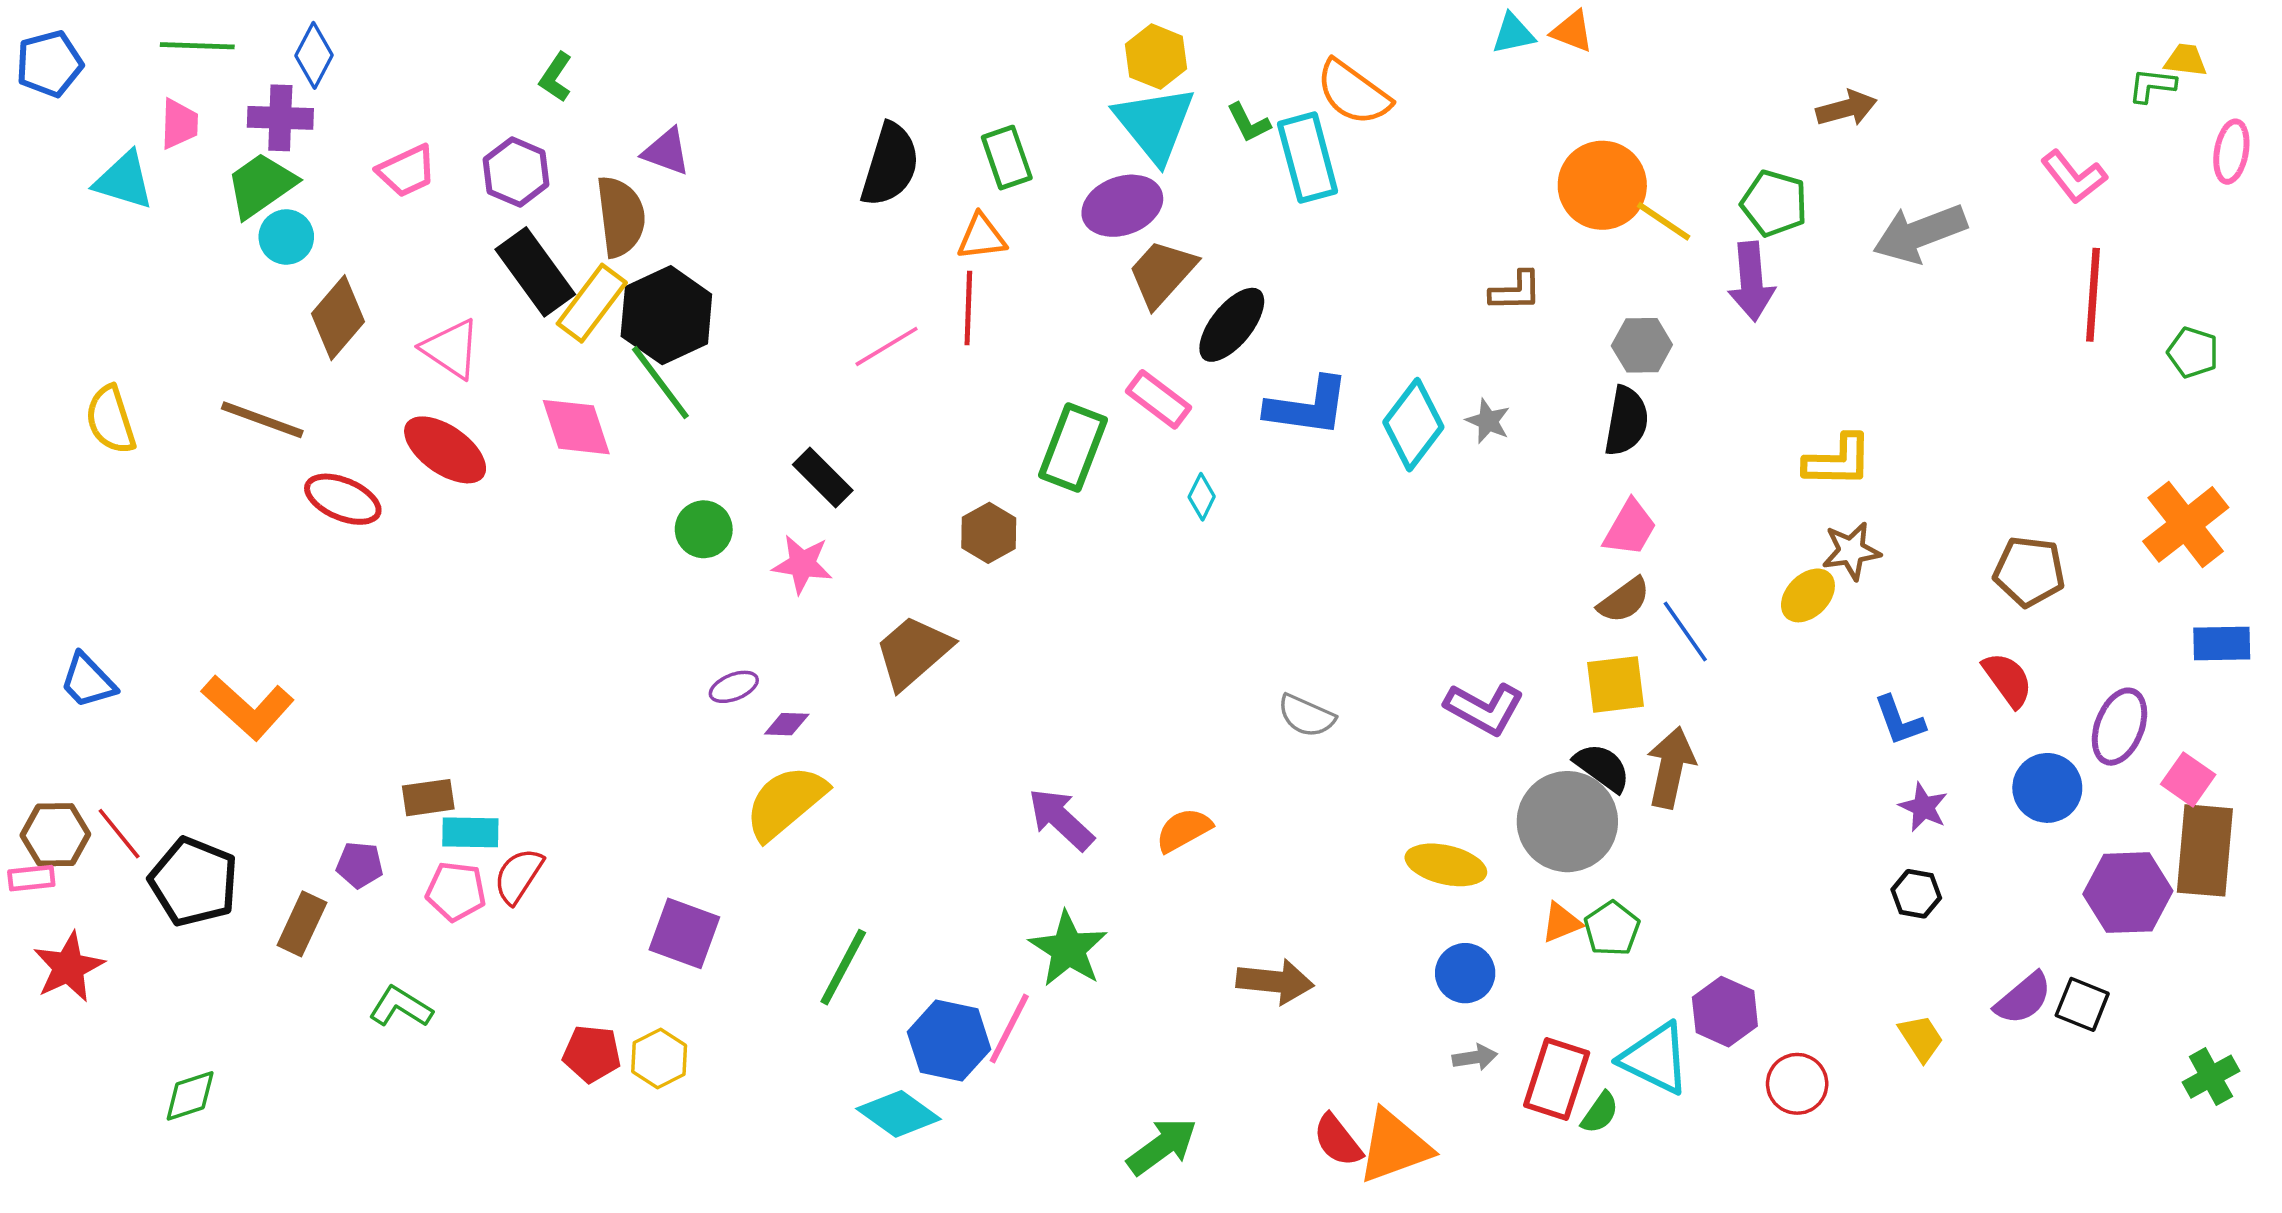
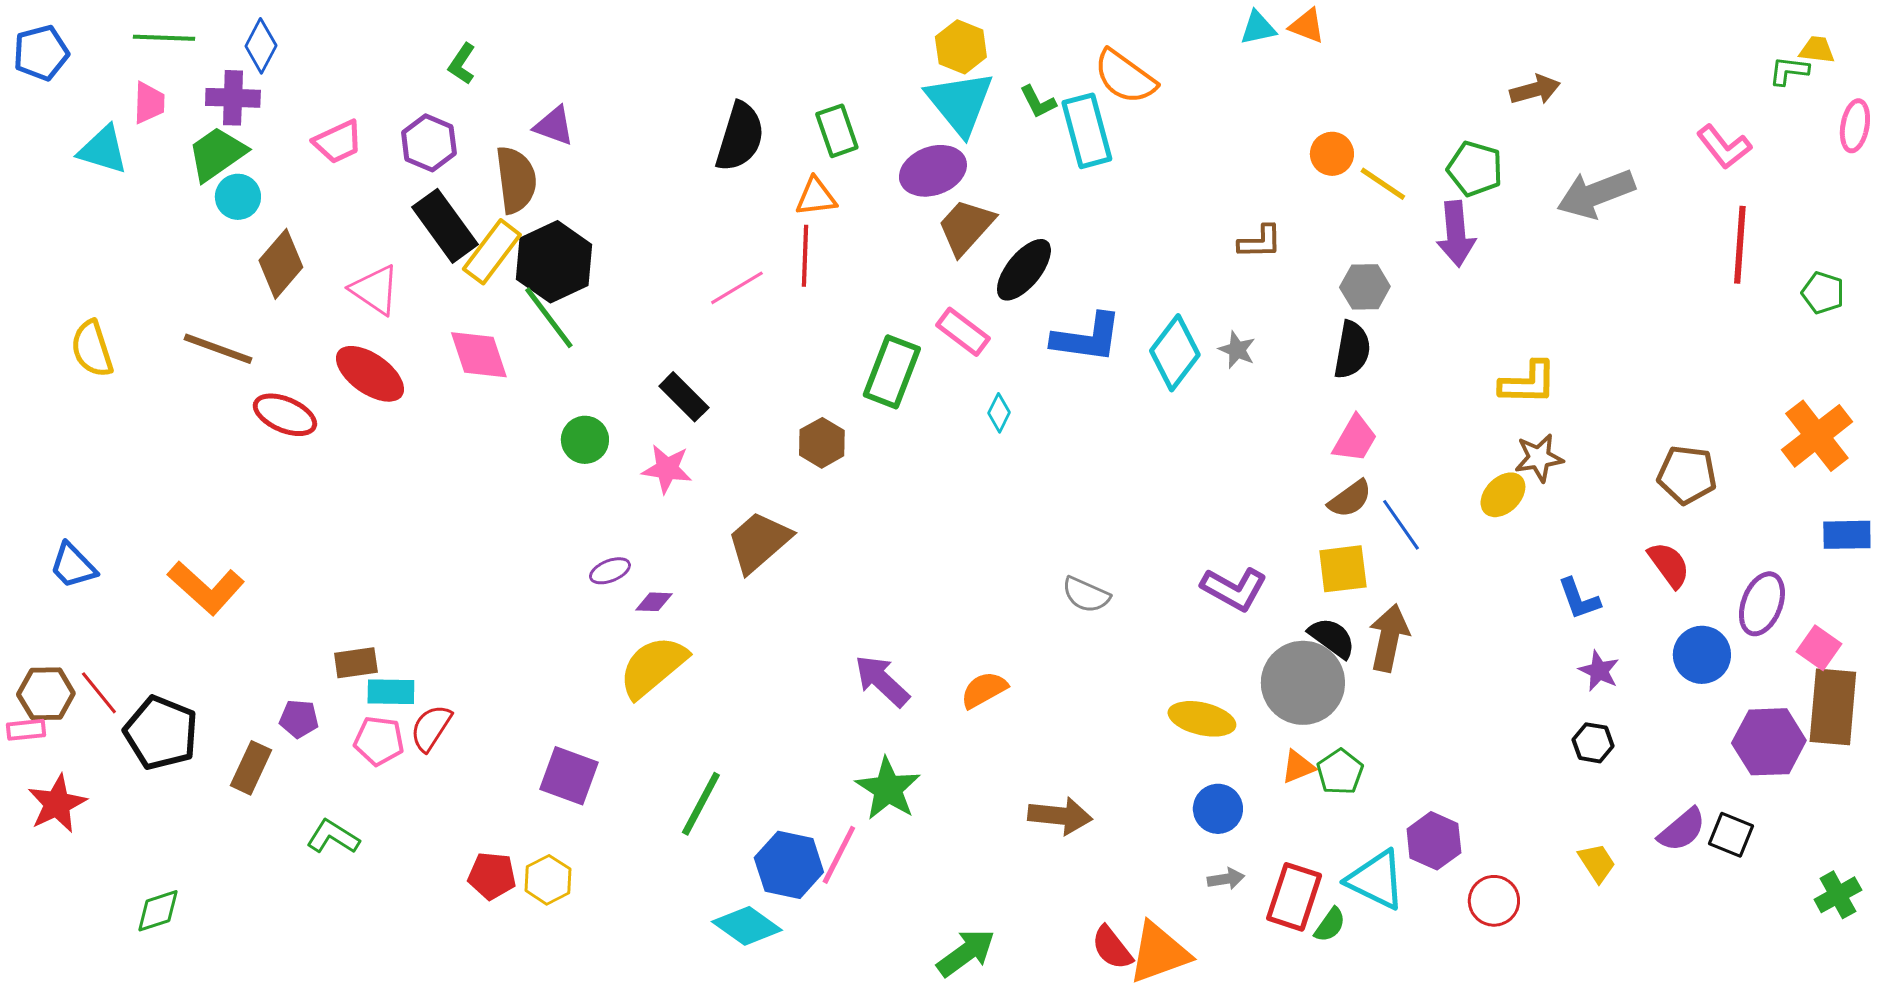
orange circle: (1602, 185) -> (1332, 154), size x0.6

